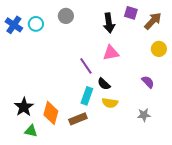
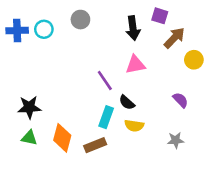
brown arrow: (153, 21) -> (174, 38), moved
blue cross: (14, 25) -> (17, 30), turned -36
black star: (24, 107) -> (29, 107), moved, turned 30
green triangle: (31, 131) -> (29, 138), moved

